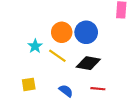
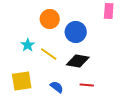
orange circle: (62, 32) -> (50, 19), moved
yellow square: (29, 84) -> (22, 81), size x1.5

